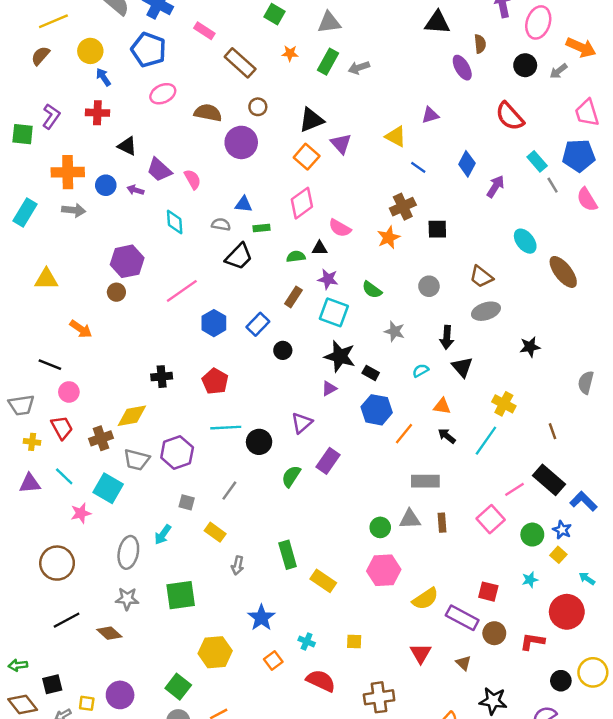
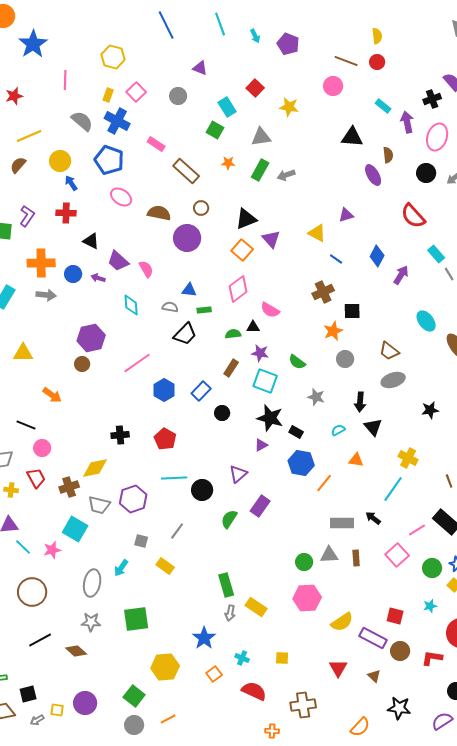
pink ellipse: (163, 94) -> (121, 197), turned 60
orange star: (389, 238) -> (333, 331), moved
black arrow: (447, 436) -> (373, 518), moved
cyan line: (64, 476) -> (23, 547), moved
gray arrow: (238, 565) -> (230, 613), moved

